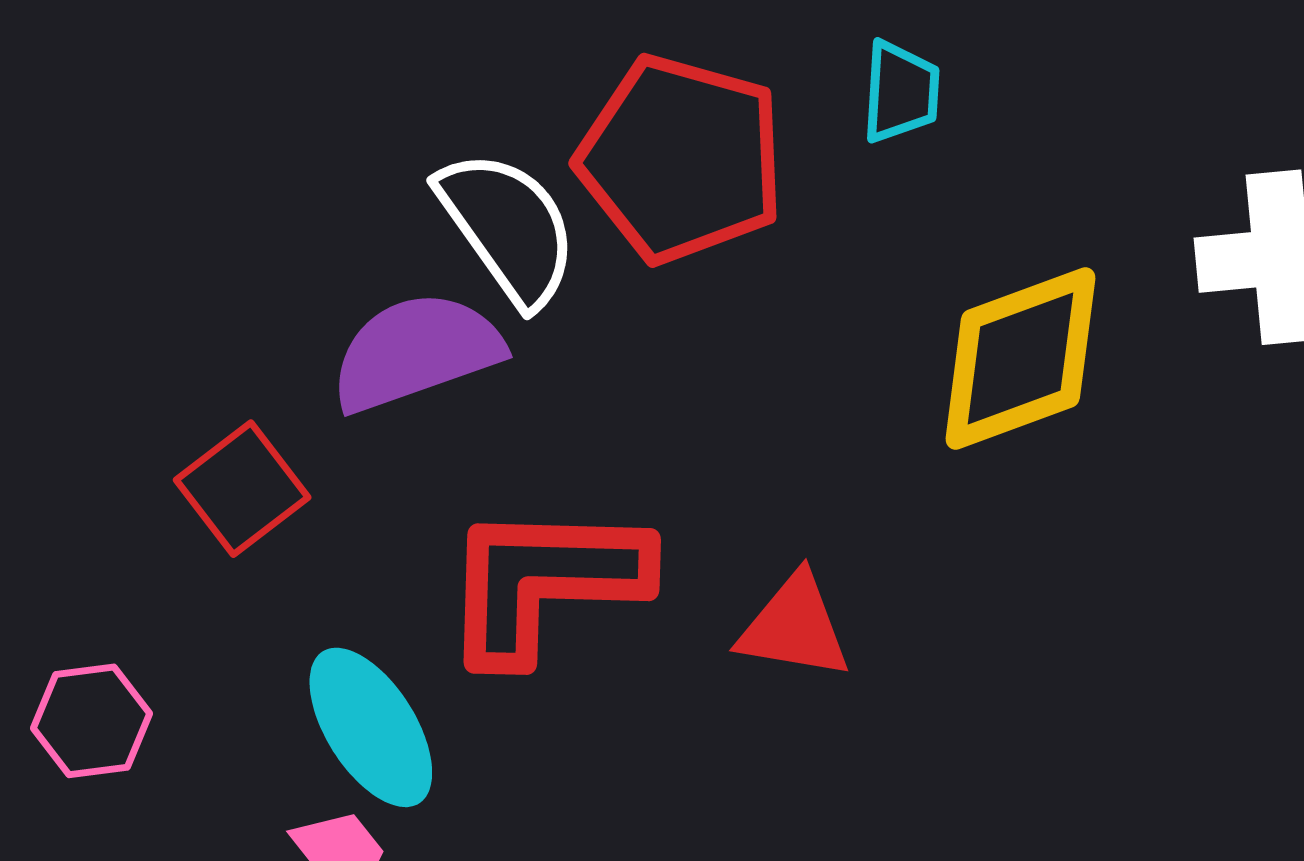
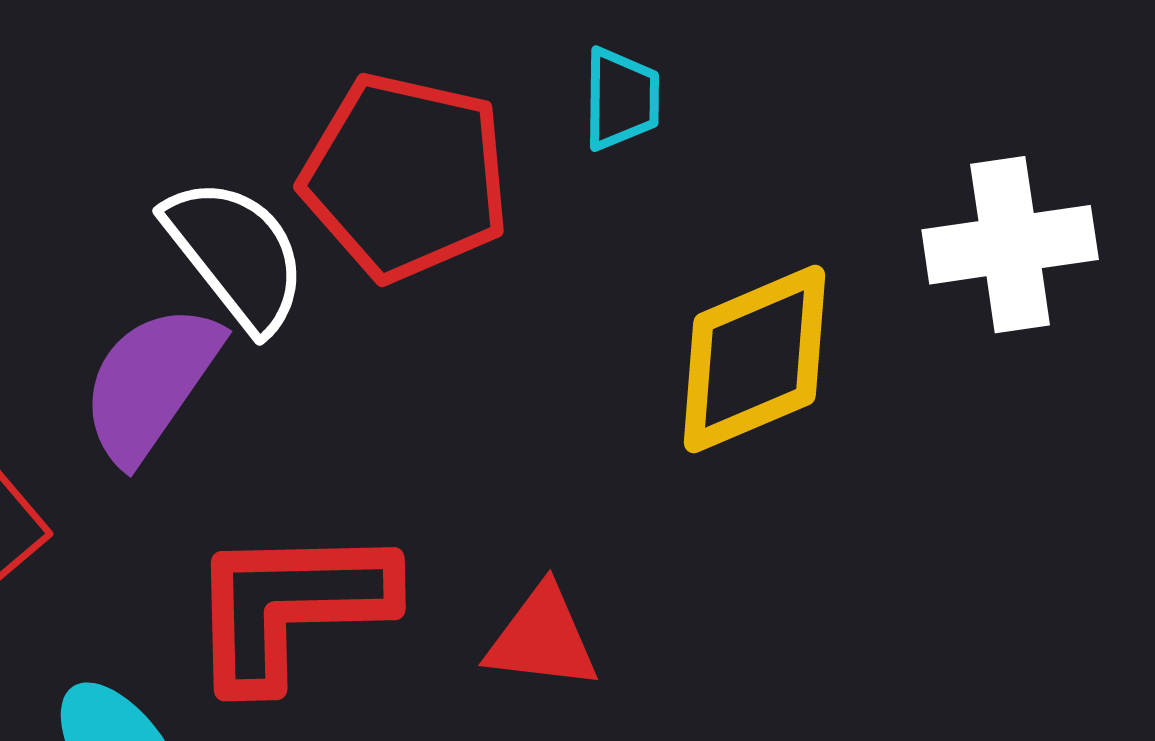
purple semicircle: (416, 352) -> (151, 383), turned -33

